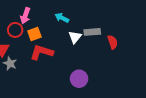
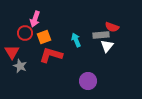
cyan arrow: (62, 18) -> (76, 40), moved, turned 40
white triangle: (75, 37) -> (107, 46), moved
red semicircle: (113, 42) -> (112, 27), moved, turned 128

